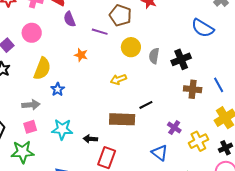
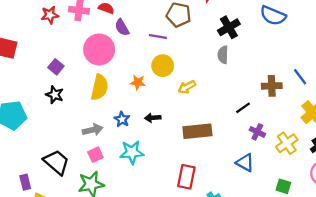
pink circle: (32, 33) -> (99, 49), moved, size x1.4
yellow circle: (131, 47) -> (163, 66), moved
orange star: (81, 55) -> (138, 82), moved
black cross: (181, 59) -> (229, 27), moved
blue star: (58, 89) -> (122, 119), moved
black line: (146, 105) -> (243, 108), moved
black arrow: (90, 139) -> (153, 118), moved

